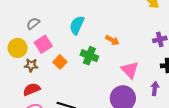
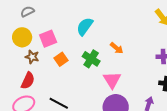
gray semicircle: (33, 23) -> (27, 12), moved
pink triangle: (130, 70) -> (112, 80), moved
red semicircle: (32, 89) -> (28, 81), turned 126

